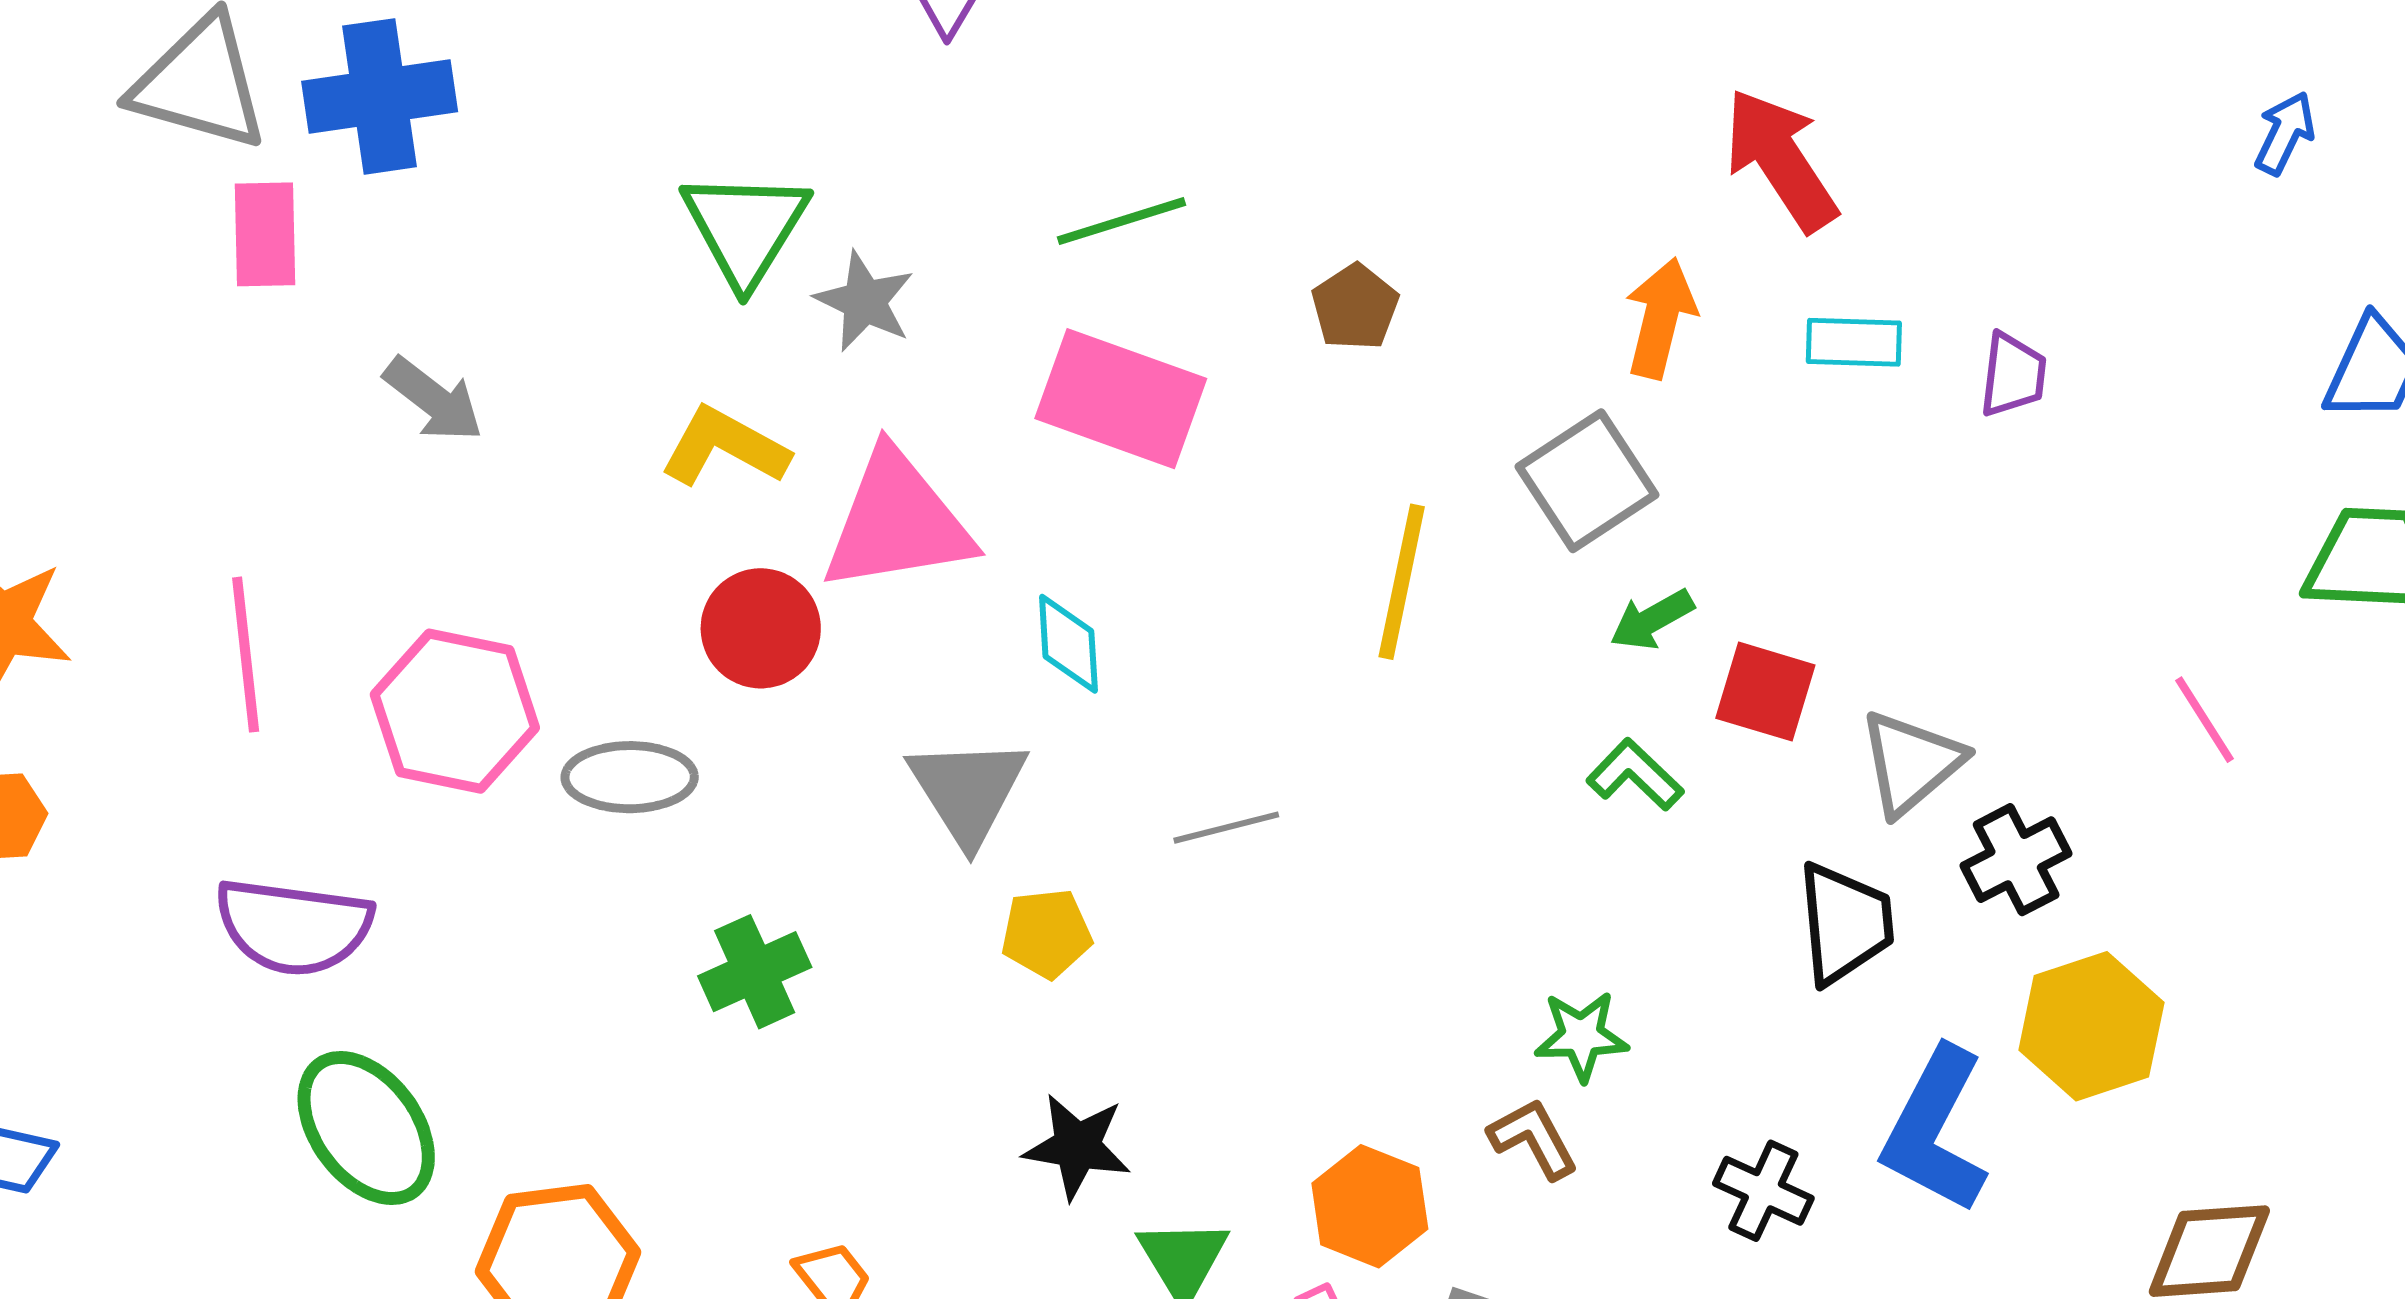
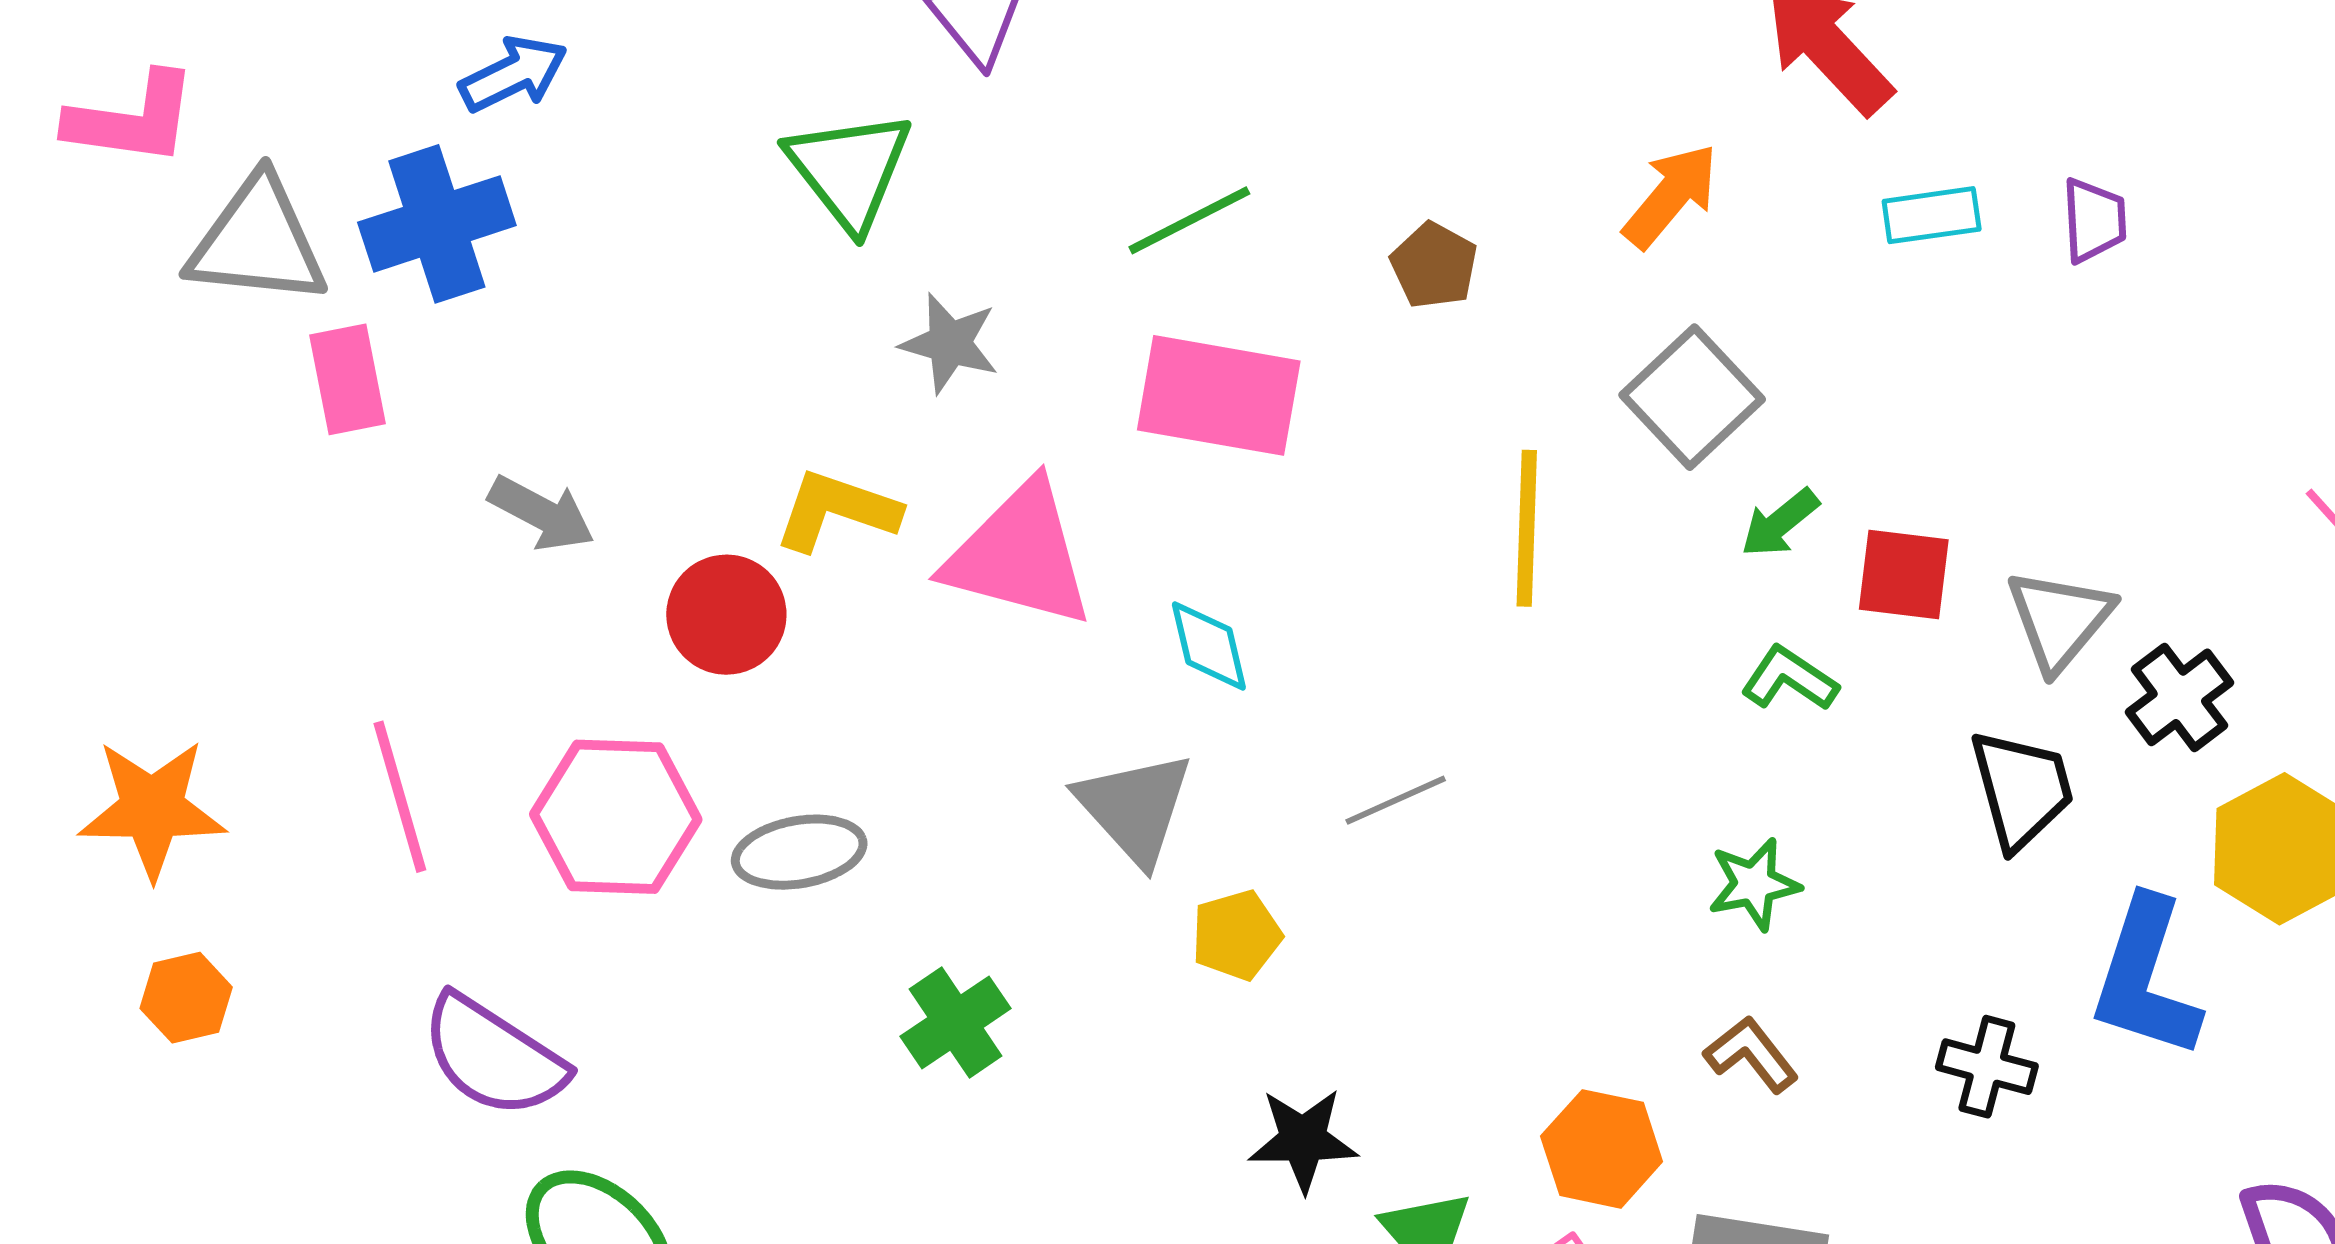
green triangle: (745, 228) -> (849, 170), moved
orange arrow: (1660, 318) -> (1671, 196), moved, turned 36
pink triangle: (897, 522) -> (1019, 555), turned 34
red circle: (761, 628) -> (726, 615), moved
purple semicircle: (294, 926) -> (493, 1056), turned 35
green star: (1582, 1036) -> (1754, 884), moved

